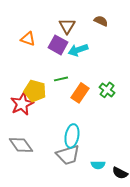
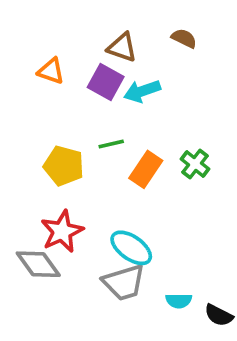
brown triangle: (67, 26) -> (122, 47), turned -42
red star: (22, 104) -> (62, 231), moved
cyan ellipse: (72, 136) -> (131, 248), turned -65

